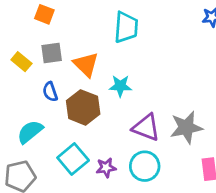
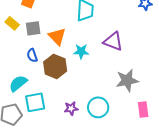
yellow rectangle: (21, 62) -> (12, 23), moved
purple triangle: (146, 128) -> (113, 41), moved
cyan square: (73, 159) -> (35, 102), moved, turned 30

